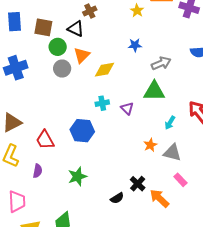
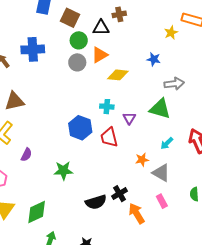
yellow star: (137, 11) -> (171, 33), moved
black triangle: (76, 29) -> (101, 28), turned -42
red trapezoid: (45, 140) -> (109, 137), moved
black semicircle: (117, 198) -> (96, 202), size x1.5

